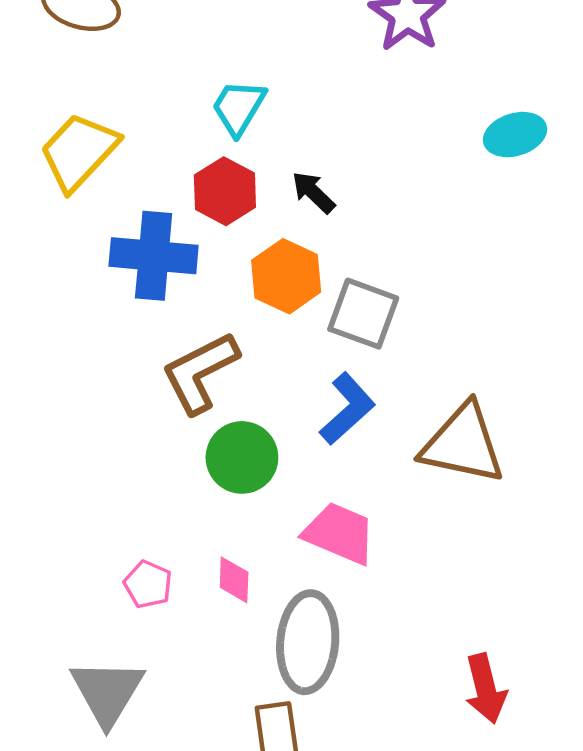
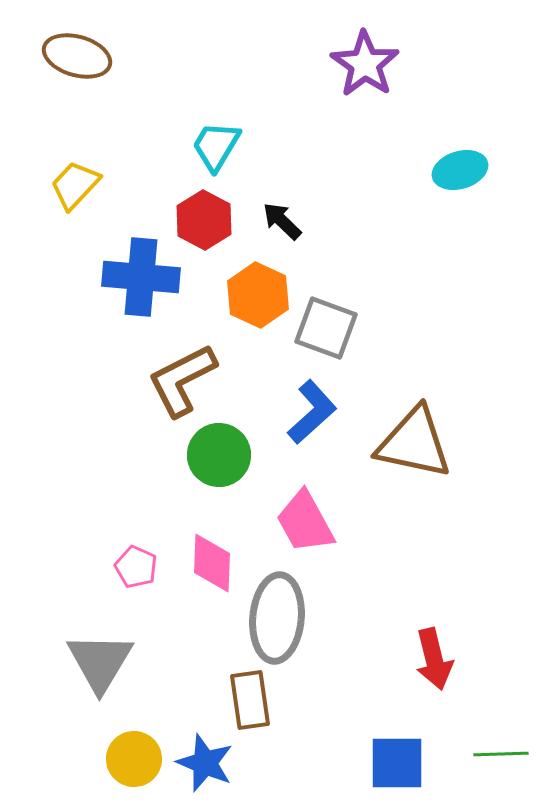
yellow trapezoid: (79, 152) -> (75, 185), size x0.7
pink trapezoid: (339, 533) -> (305, 522), turned -142
pink diamond: (234, 580) -> (212, 563), size x1.4

